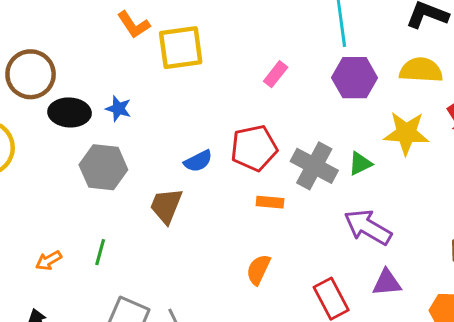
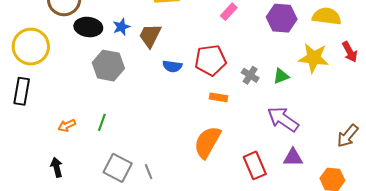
blue star: (118, 109) -> (121, 27), turned 30
blue semicircle: (198, 161) -> (172, 66), turned 30
gray cross: (314, 166) -> (250, 75), size x0.6
brown trapezoid: (166, 206) -> (150, 36), moved
orange semicircle: (258, 270) -> (207, 142), size x1.6

